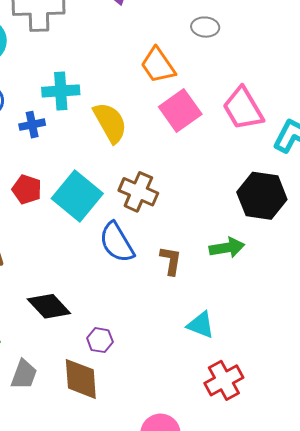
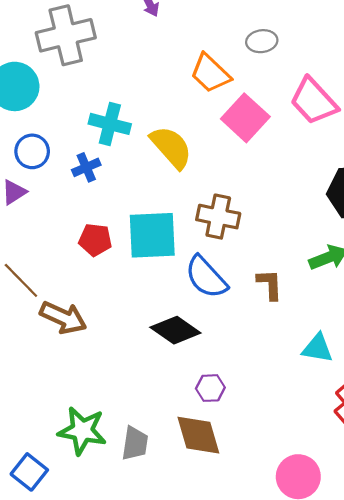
gray ellipse: (205, 27) -> (262, 41), moved
cyan cross: (61, 91) -> (110, 124), turned 30
cyan square: (77, 196) -> (152, 235), turned -30
black diamond: (49, 306) -> (175, 330), moved

